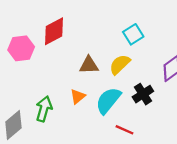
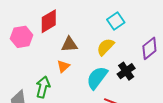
brown triangle: (89, 65) -> (69, 44), moved
orange triangle: (78, 96) -> (63, 66), moved

